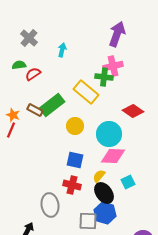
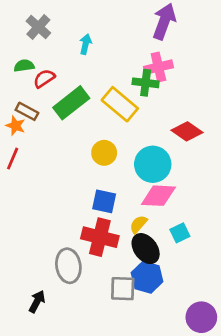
green rectangle: (52, 105) -> (71, 103), moved
brown rectangle: (35, 110) -> (27, 111), moved
orange star: (13, 115) -> (16, 126), moved
red cross: (72, 185) -> (100, 237), size x1.4

